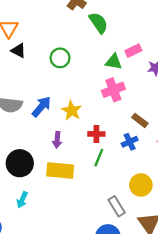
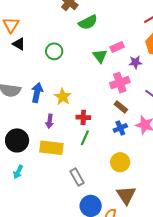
green semicircle: (98, 23) -> (88, 22), turned 96
green triangle: (114, 62) -> (100, 56), turned 42
pink cross: (113, 90) -> (120, 83), moved
blue arrow: (41, 107) -> (37, 93), turned -30
blue cross: (130, 142) -> (120, 128), moved
gray rectangle: (117, 206) -> (77, 177), moved

